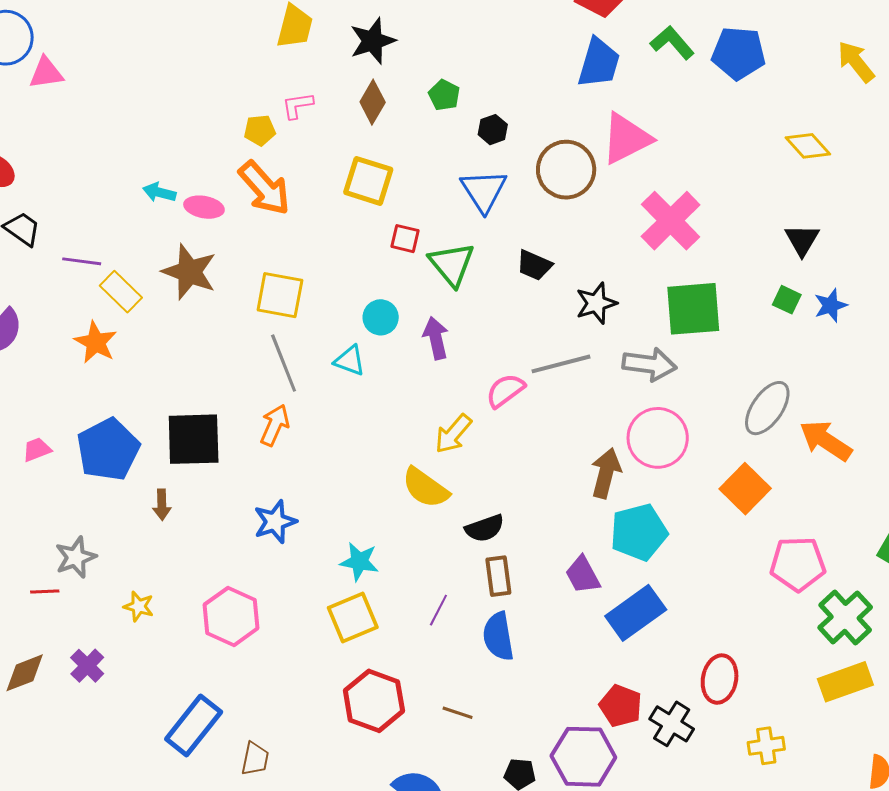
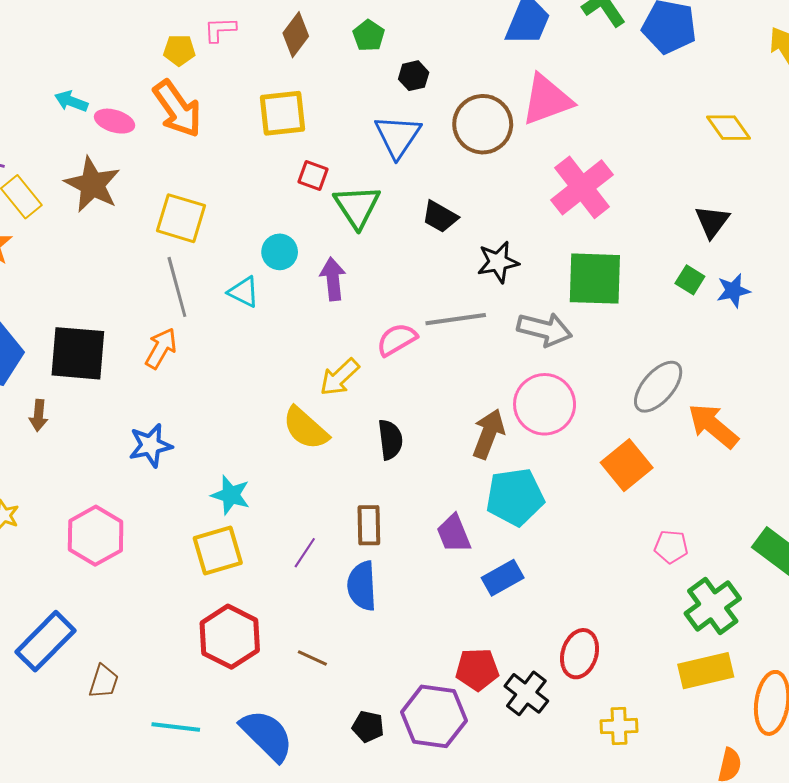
yellow square: (368, 181) -> (283, 113), turned -30
black semicircle: (485, 528) -> (390, 440), moved, turned -84
pink pentagon: (798, 564) -> (671, 547), size x0.6
blue rectangle: (636, 613) -> (503, 578), size x0.7
red pentagon: (621, 706) -> (477, 669), turned -30

